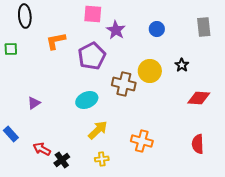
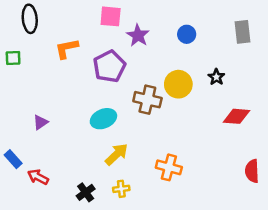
red semicircle: (198, 144) -> (252, 171), moved
red arrow: (42, 149) -> (38, 177), moved
black cross: (62, 160) -> (86, 192), moved

